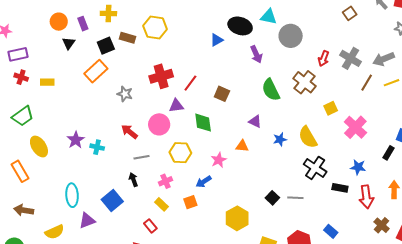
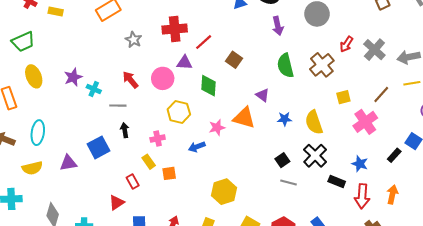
brown line: (367, 83) -> (381, 94), moved
orange triangle: (242, 146) -> (244, 118), size x1.6
gray line: (141, 157) -> (118, 106), moved
cyan ellipse: (72, 195) -> (38, 133), moved
black square: (272, 198) -> (282, 160), moved
orange square: (190, 202) -> (169, 173), moved

